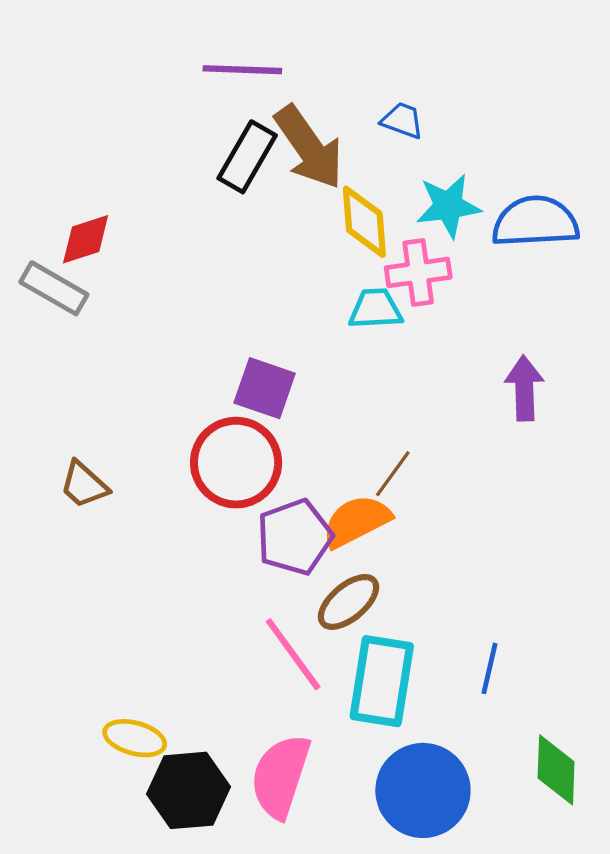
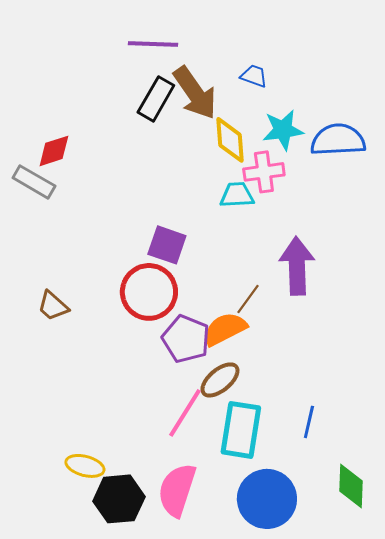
purple arrow: (524, 388) -> (297, 266), moved, size x1.4
purple pentagon: (295, 537) -> (186, 339), turned -30
pink line: (293, 654) -> (185, 413), turned 68

